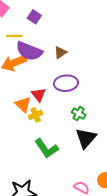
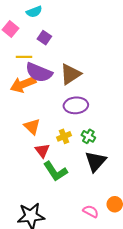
brown triangle: (60, 52) -> (70, 74), size x1.6
red triangle: (39, 95) -> (42, 151), moved
yellow cross: (36, 115) -> (64, 136), moved

